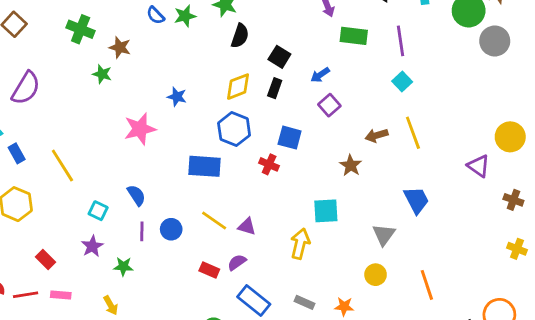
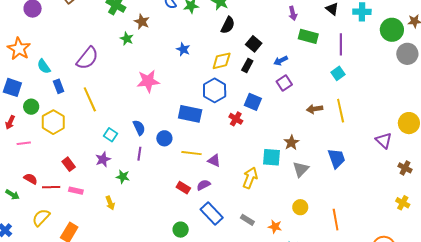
purple semicircle: (26, 88) -> (87, 58), moved
blue star: (177, 97) -> (183, 49), moved
brown star: (351, 165) -> (291, 143), moved
yellow line: (214, 220) -> (192, 153), turned -36
blue circle: (171, 229) -> (164, 138), moved
gray triangle: (384, 235) -> (301, 169), moved

